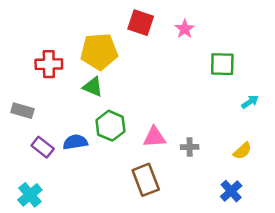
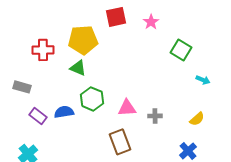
red square: (141, 23) -> (116, 17), turned -30
green square: (222, 64) -> (181, 50), turned 30
cyan arrow: (250, 102) -> (203, 80), turned 56

